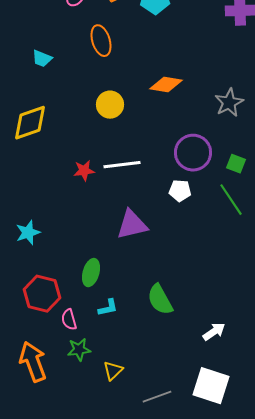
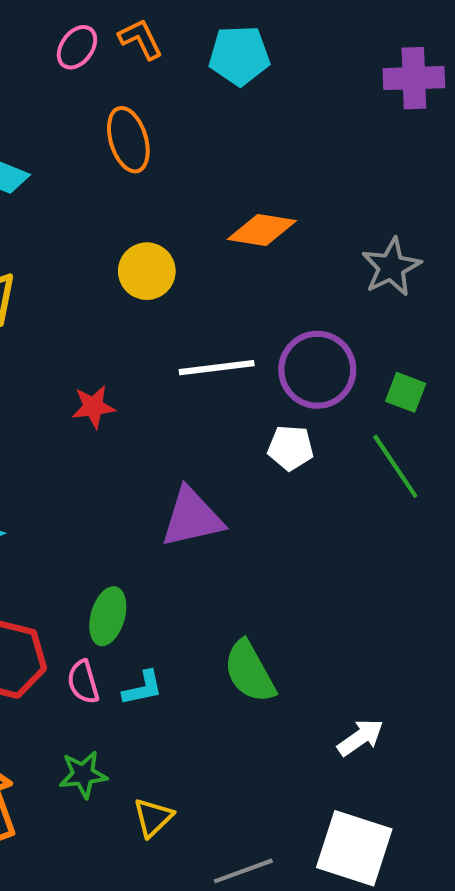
white line: (122, 165) -> (217, 368), moved
pink semicircle: (69, 320) -> (83, 682), moved

